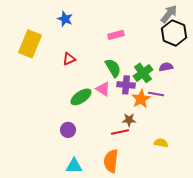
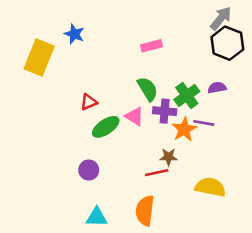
blue star: (65, 19) -> (74, 34), moved
red triangle: (69, 59) -> (89, 102), moved
yellow semicircle: (161, 143) -> (210, 187), size x1.6

